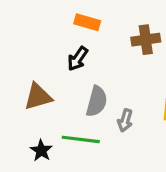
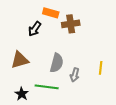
brown cross: (146, 40) -> (71, 24), moved
black arrow: (78, 59) -> (35, 29), moved

